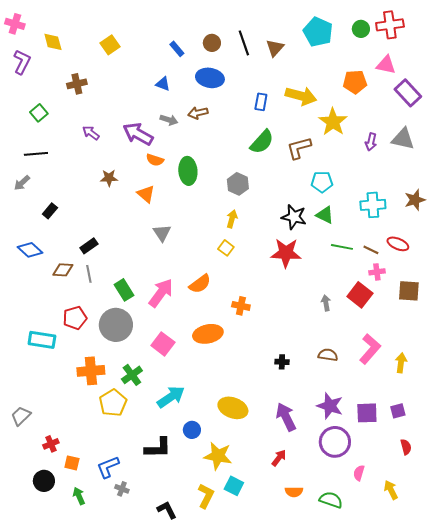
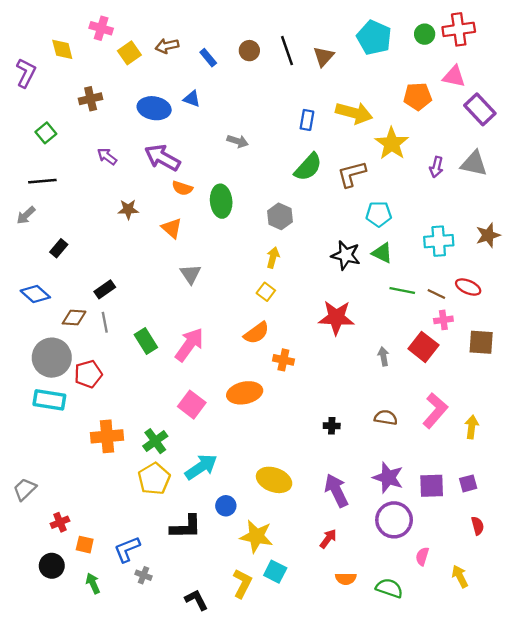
pink cross: (15, 24) -> (101, 28), moved
blue ellipse: (210, 78) -> (154, 108), moved
brown arrow: (198, 113) -> (167, 46), moved
gray arrow: (169, 120) -> (238, 141), moved
red star: (286, 253) -> (336, 318), moved
orange semicircle: (200, 284) -> (256, 333), moved
gray circle: (116, 325) -> (52, 358), moved
yellow pentagon: (113, 403) -> (154, 479), moved

